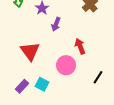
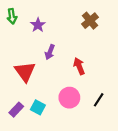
purple arrow: (56, 24) -> (50, 52), moved
pink circle: (66, 65) -> (69, 98), moved

